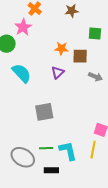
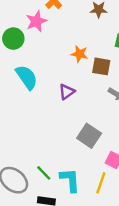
purple triangle: (58, 72) -> (67, 92), moved
gray square: (44, 112) -> (89, 136), moved, turned 36
green line: (46, 148) -> (44, 173), turned 40

